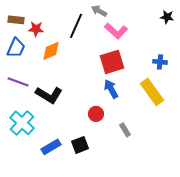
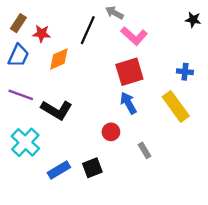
brown rectangle: (16, 20) -> (18, 23), turned -63

